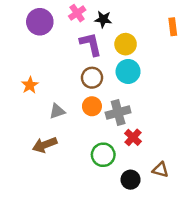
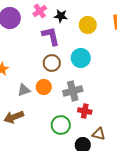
yellow circle: (126, 44) -> (88, 25), moved
orange circle: (92, 106) -> (44, 87), moved
red cross: (133, 137) -> (85, 111), turned -32
brown triangle: (160, 170) -> (99, 134), moved

